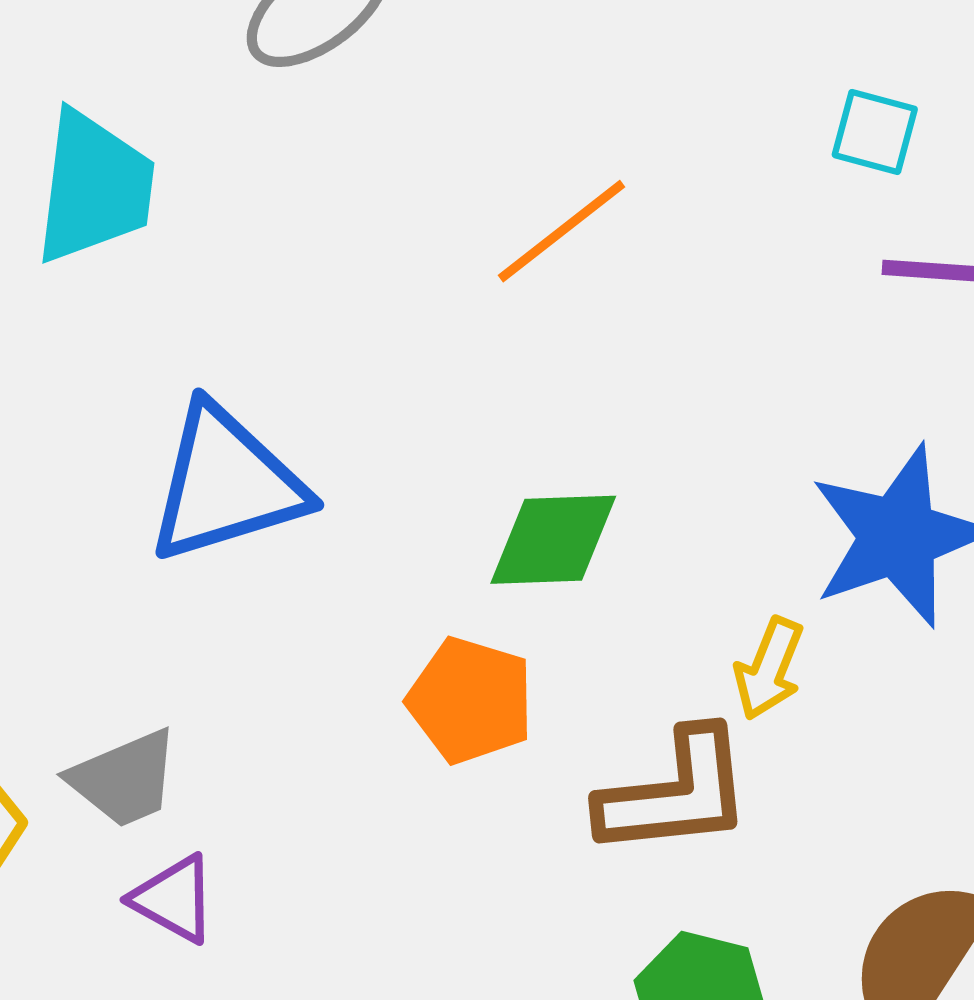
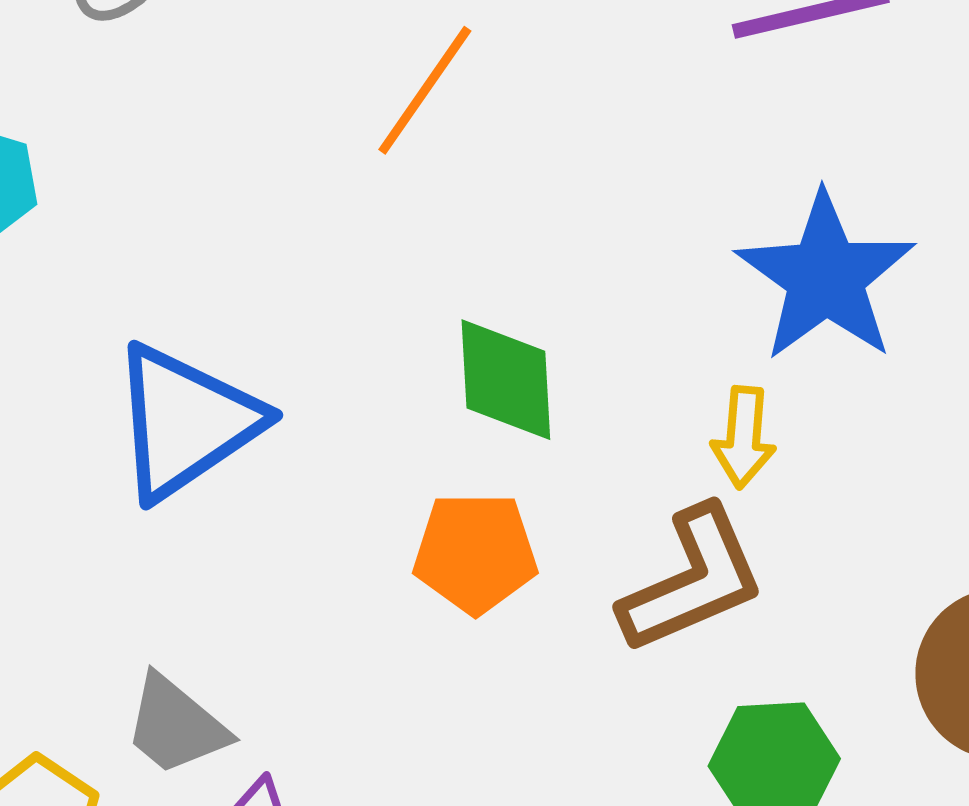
green diamond: (553, 540) -> (506, 380), turned -74
gray trapezoid: (124, 779) -> (176, 725), turned 80

